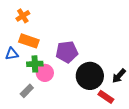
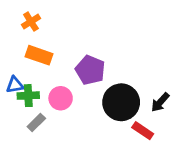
purple pentagon: (67, 52) -> (90, 70), turned 30
blue triangle: (12, 54) -> (15, 85), moved
green cross: (35, 64) -> (28, 96), moved

